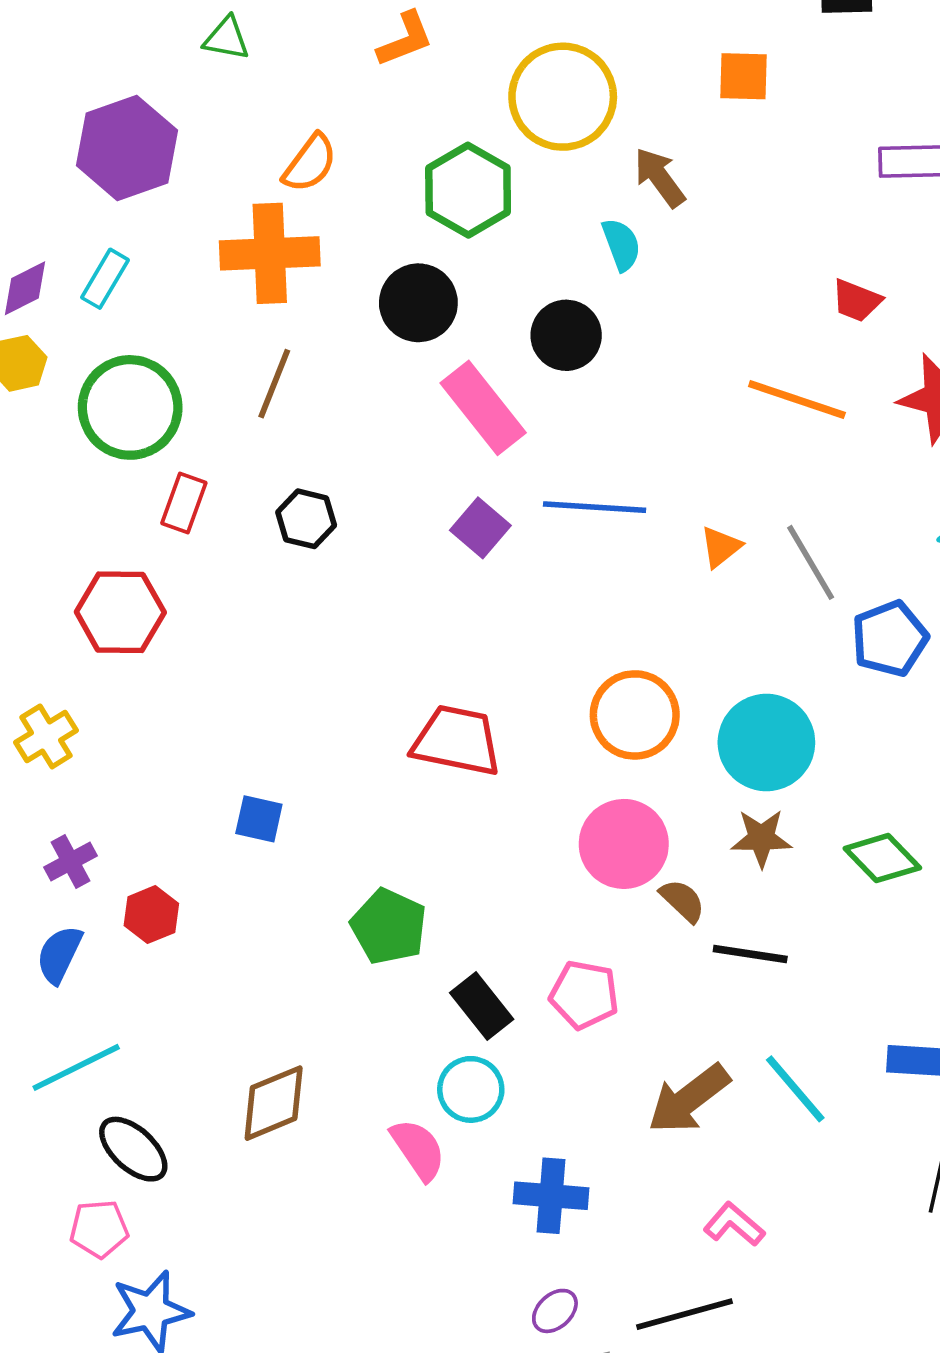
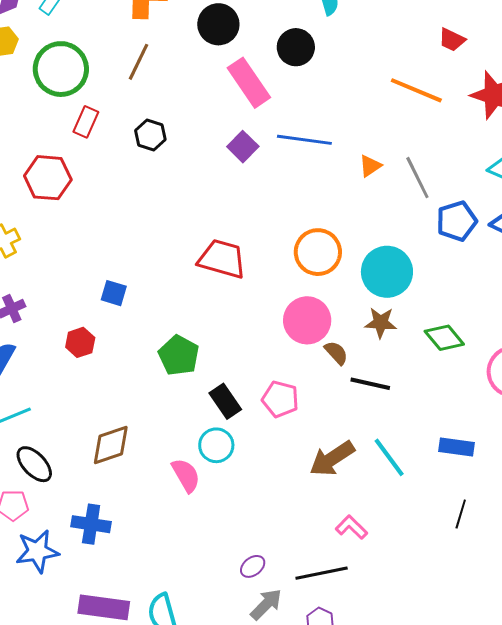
red hexagon: (151, 915) -> (80, 342), moved
blue cross: (551, 1196) -> (91, 524), moved

